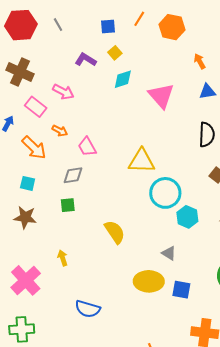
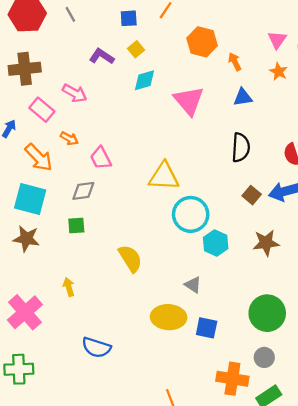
orange hexagon: (172, 27) -> (202, 42), moved
brown cross: (20, 72) -> (25, 69), turned -32
cyan square: (28, 183) -> (30, 199), size x1.8

